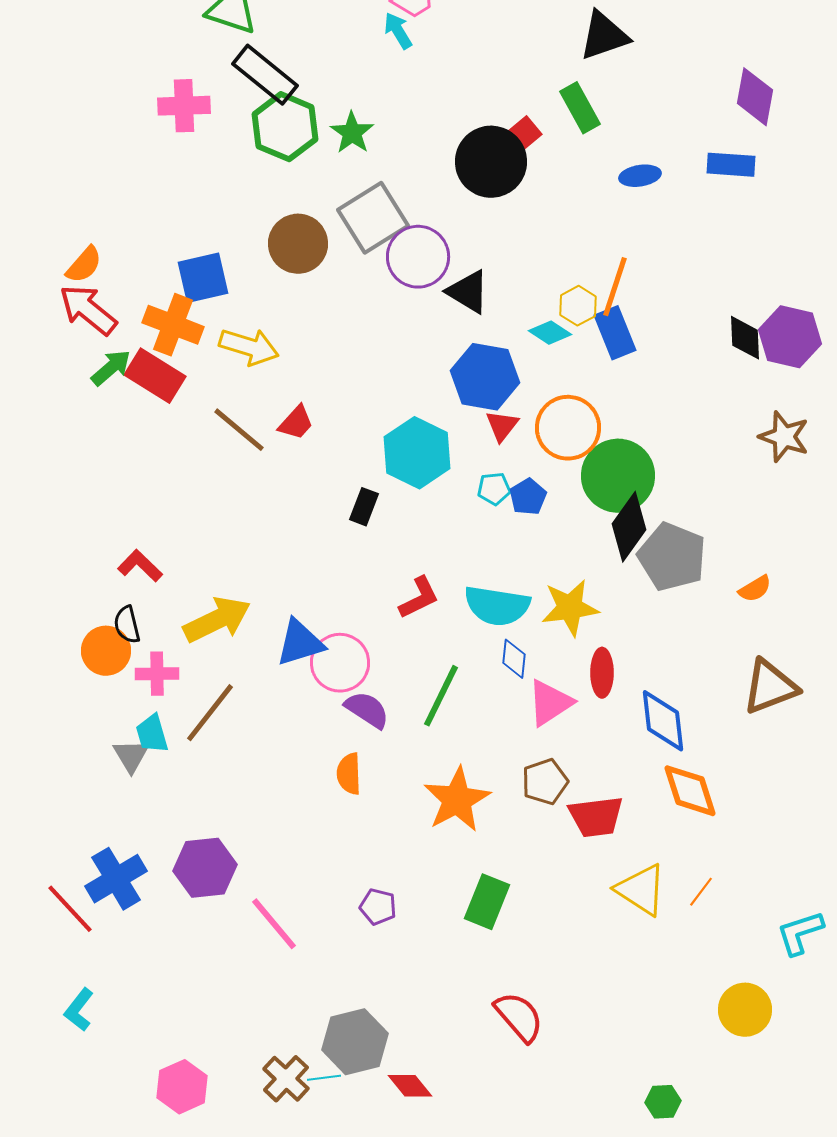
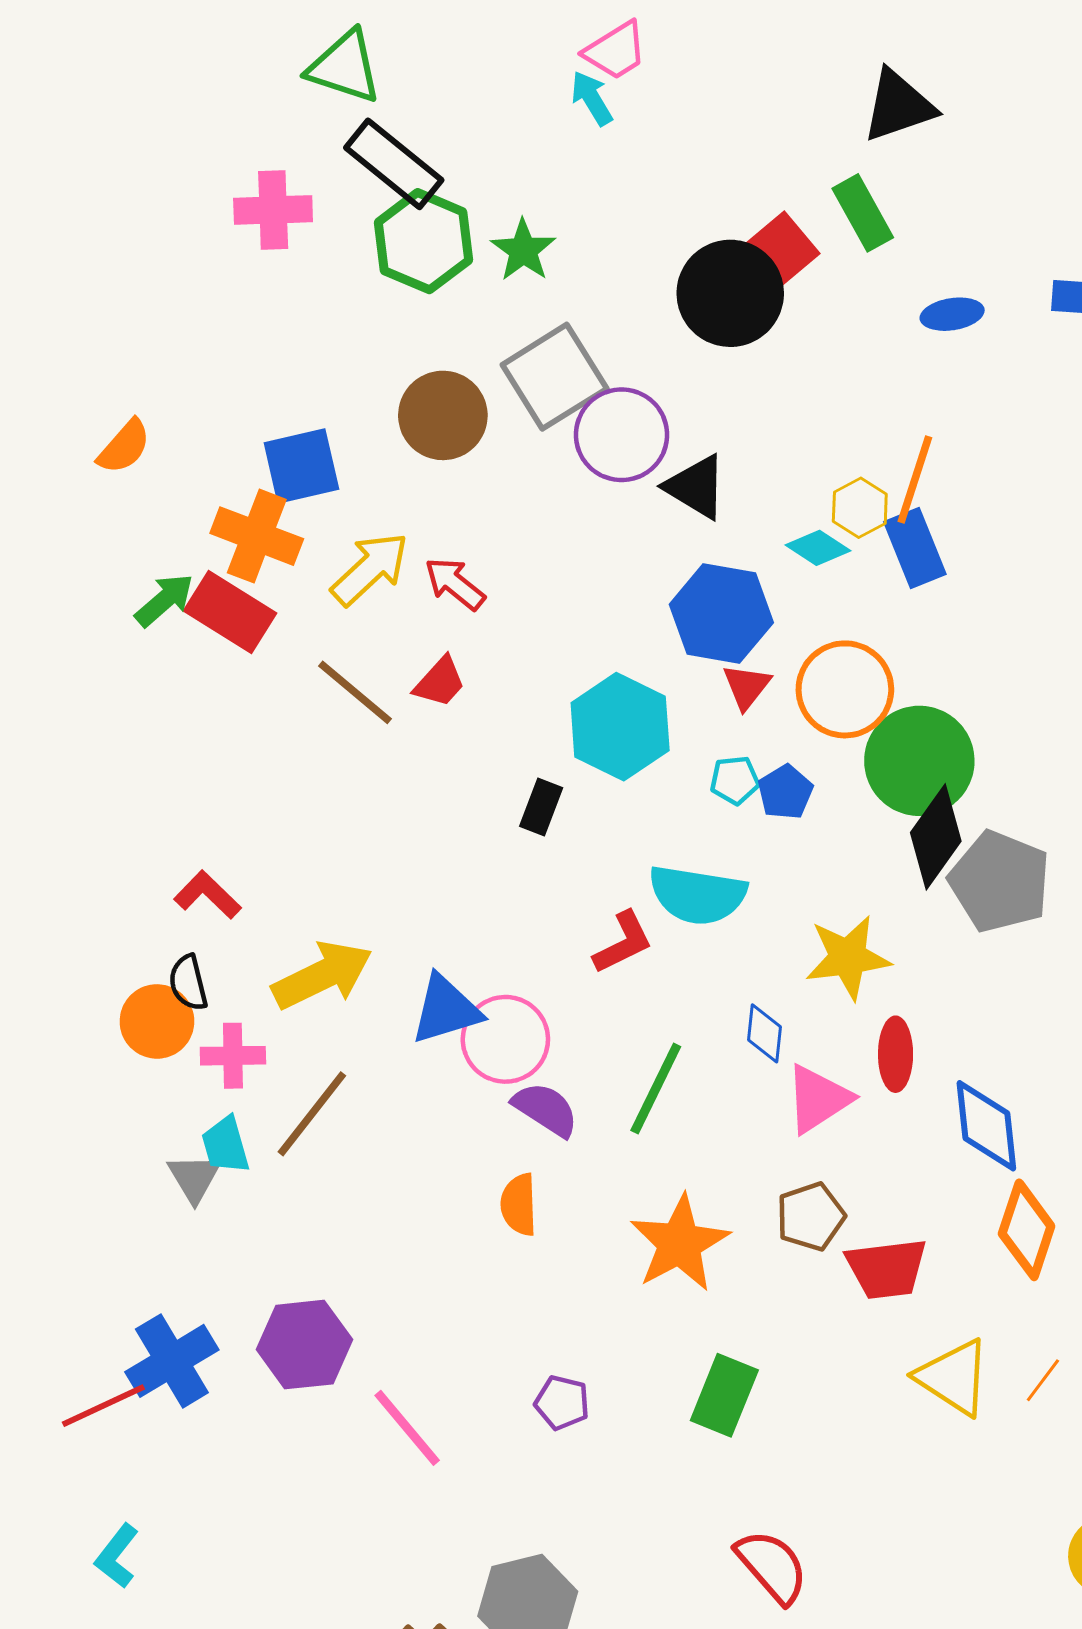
red square: (525, 133) -> (781, 250), size x1.5
red arrow: (88, 310) -> (455, 584), moved, size x0.7
yellow arrow: (249, 347) -> (370, 569), turned -60
cyan semicircle: (497, 606) -> (697, 895), moved
orange diamond: (690, 791) -> (1027, 1230), turned 36
red line: (70, 909) -> (103, 1406), turned -72

